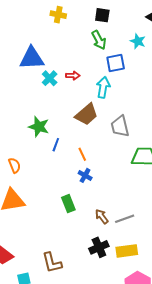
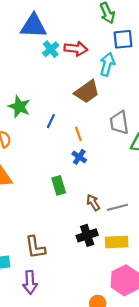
red arrow: (73, 76) -> (76, 49), size x1.5
gray trapezoid: (120, 126) -> (119, 123), moved
green star: (39, 127) -> (19, 107), moved

